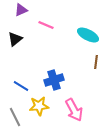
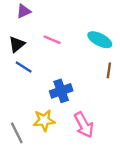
pink line: (46, 25) -> (52, 40), moved
blue line: (21, 86) -> (24, 67), moved

